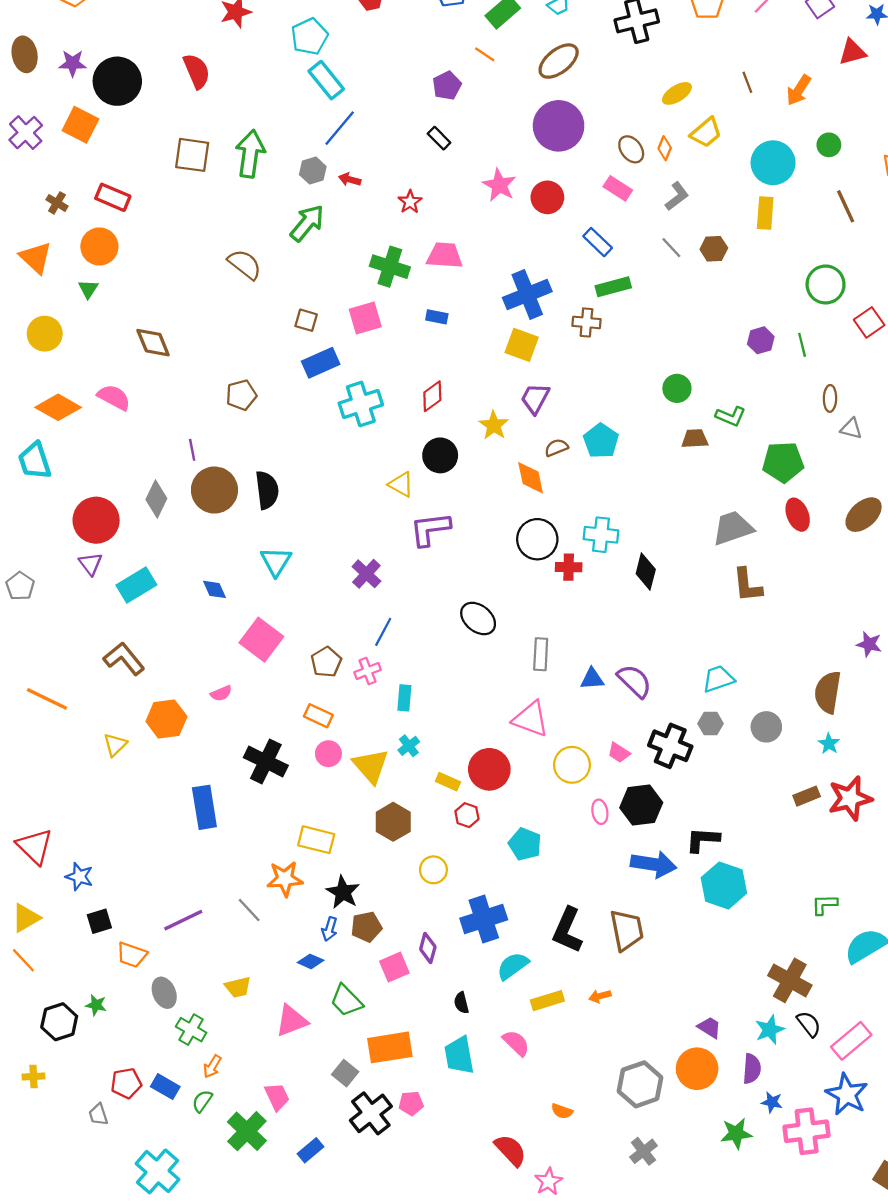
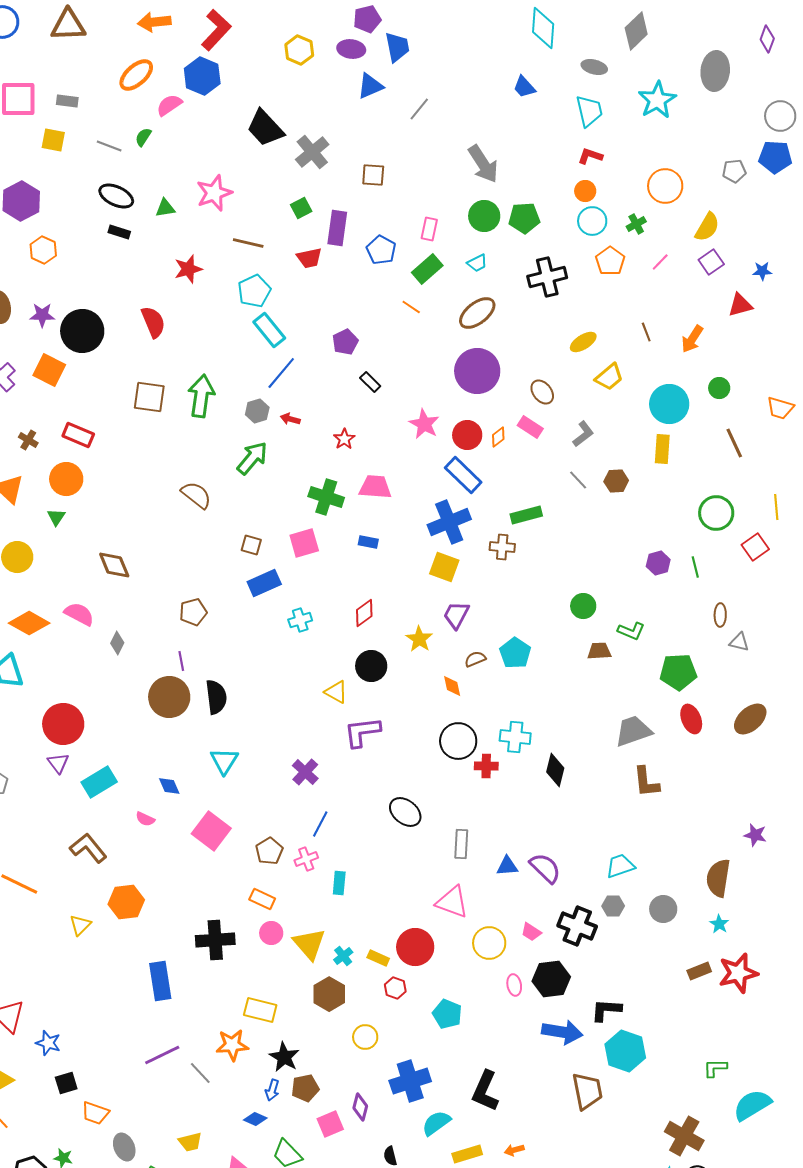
purple pentagon: (447, 86) -> (345, 342), moved
orange diamond: (665, 148) -> (498, 437), moved, turned 30
blue rectangle: (598, 242) -> (463, 475), moved, size x1.4
cyan cross: (361, 404) -> (300, 620), size x0.6
purple line: (192, 450) -> (181, 661), moved
orange diamond: (531, 478) -> (452, 686), size x0.7
gray diamond: (156, 499) -> (117, 643), moved, size x0.7
pink semicircle: (221, 693) -> (145, 819), moved, turned 48
cyan cross: (409, 746) -> (343, 956), moved
black cross: (266, 761) -> (215, 940), turned -30
purple line: (183, 920) -> (162, 1055), moved
brown trapezoid: (627, 930) -> (587, 1091), moved

